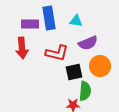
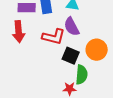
purple semicircle: (88, 43) -> (72, 27), moved, turned 84
black square: (74, 72) -> (71, 56), turned 36

